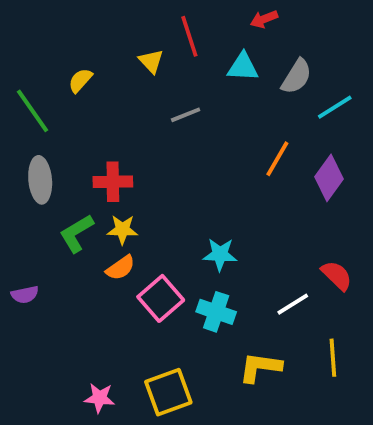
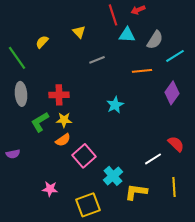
red line: (189, 36) -> (113, 15), moved
orange line: (277, 159) -> (142, 71), moved, turned 54
cyan star: (220, 254) -> (115, 105), moved, turned -30
cyan cross: (216, 312) -> (113, 176), moved, turned 30
pink star: (99, 398) -> (50, 189), moved

